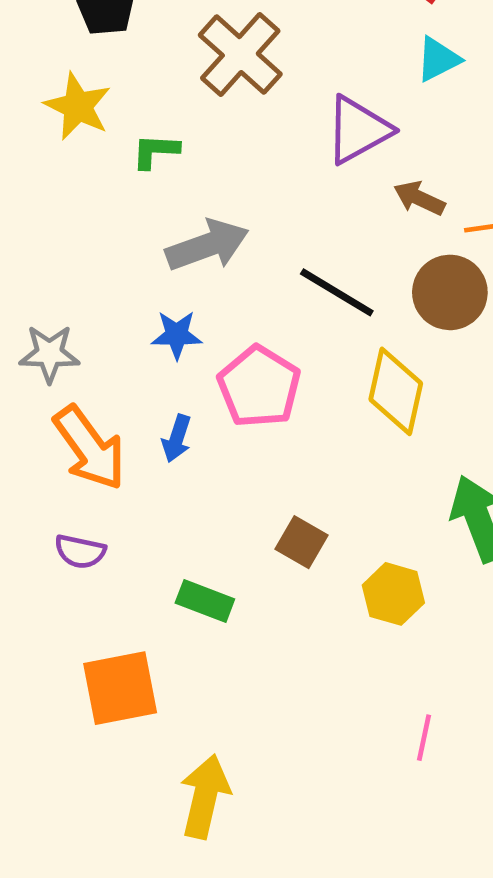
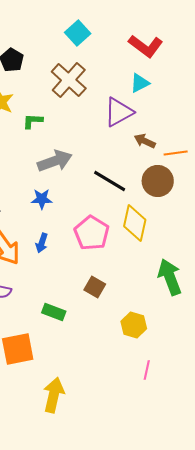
cyan triangle: (438, 59) -> (140, 83), moved
pink pentagon: (259, 387) -> (92, 233), moved
yellow hexagon: (393, 594) -> (134, 325), moved

